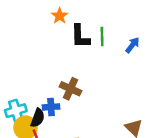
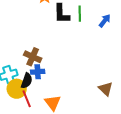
brown cross: (70, 89) -> (33, 57), moved

